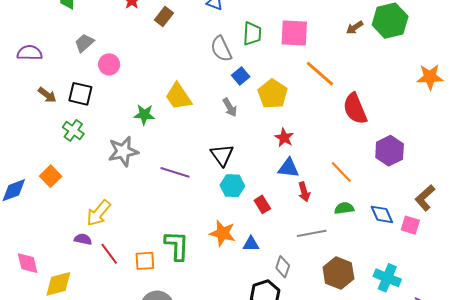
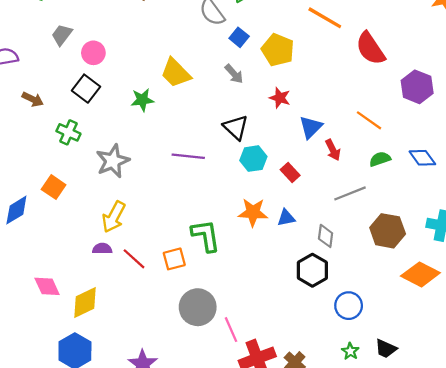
black square: (80, 94) -> (86, 89), moved, turned 35
red star: (284, 138) -> (280, 98), moved
gray star: (123, 151) -> (113, 161), moved
blue triangle: (288, 168) -> (311, 127), turned -40

